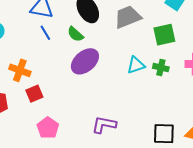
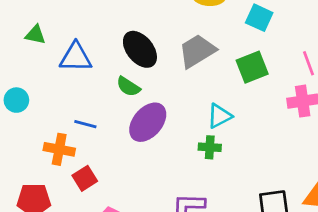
blue line: (45, 33) -> (85, 124), moved, turned -35
green cross: (161, 68) -> (210, 147), moved

